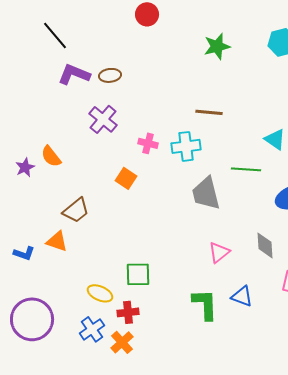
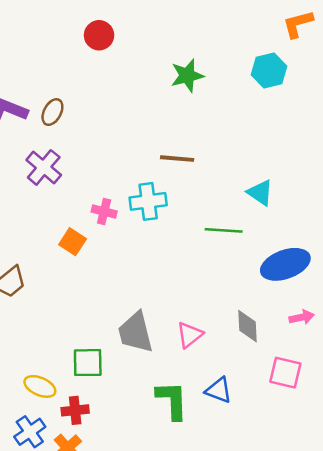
brown ellipse: (110, 75) -> (52, 112), turned -55
pink cross: (148, 143) -> (104, 211), moved
gray trapezoid: (206, 193) -> (136, 332), moved

